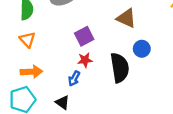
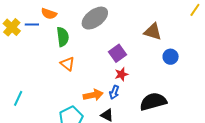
black semicircle: (120, 68) -> (153, 102), moved, turned -88
orange arrow: (31, 72) -> (93, 95), moved

